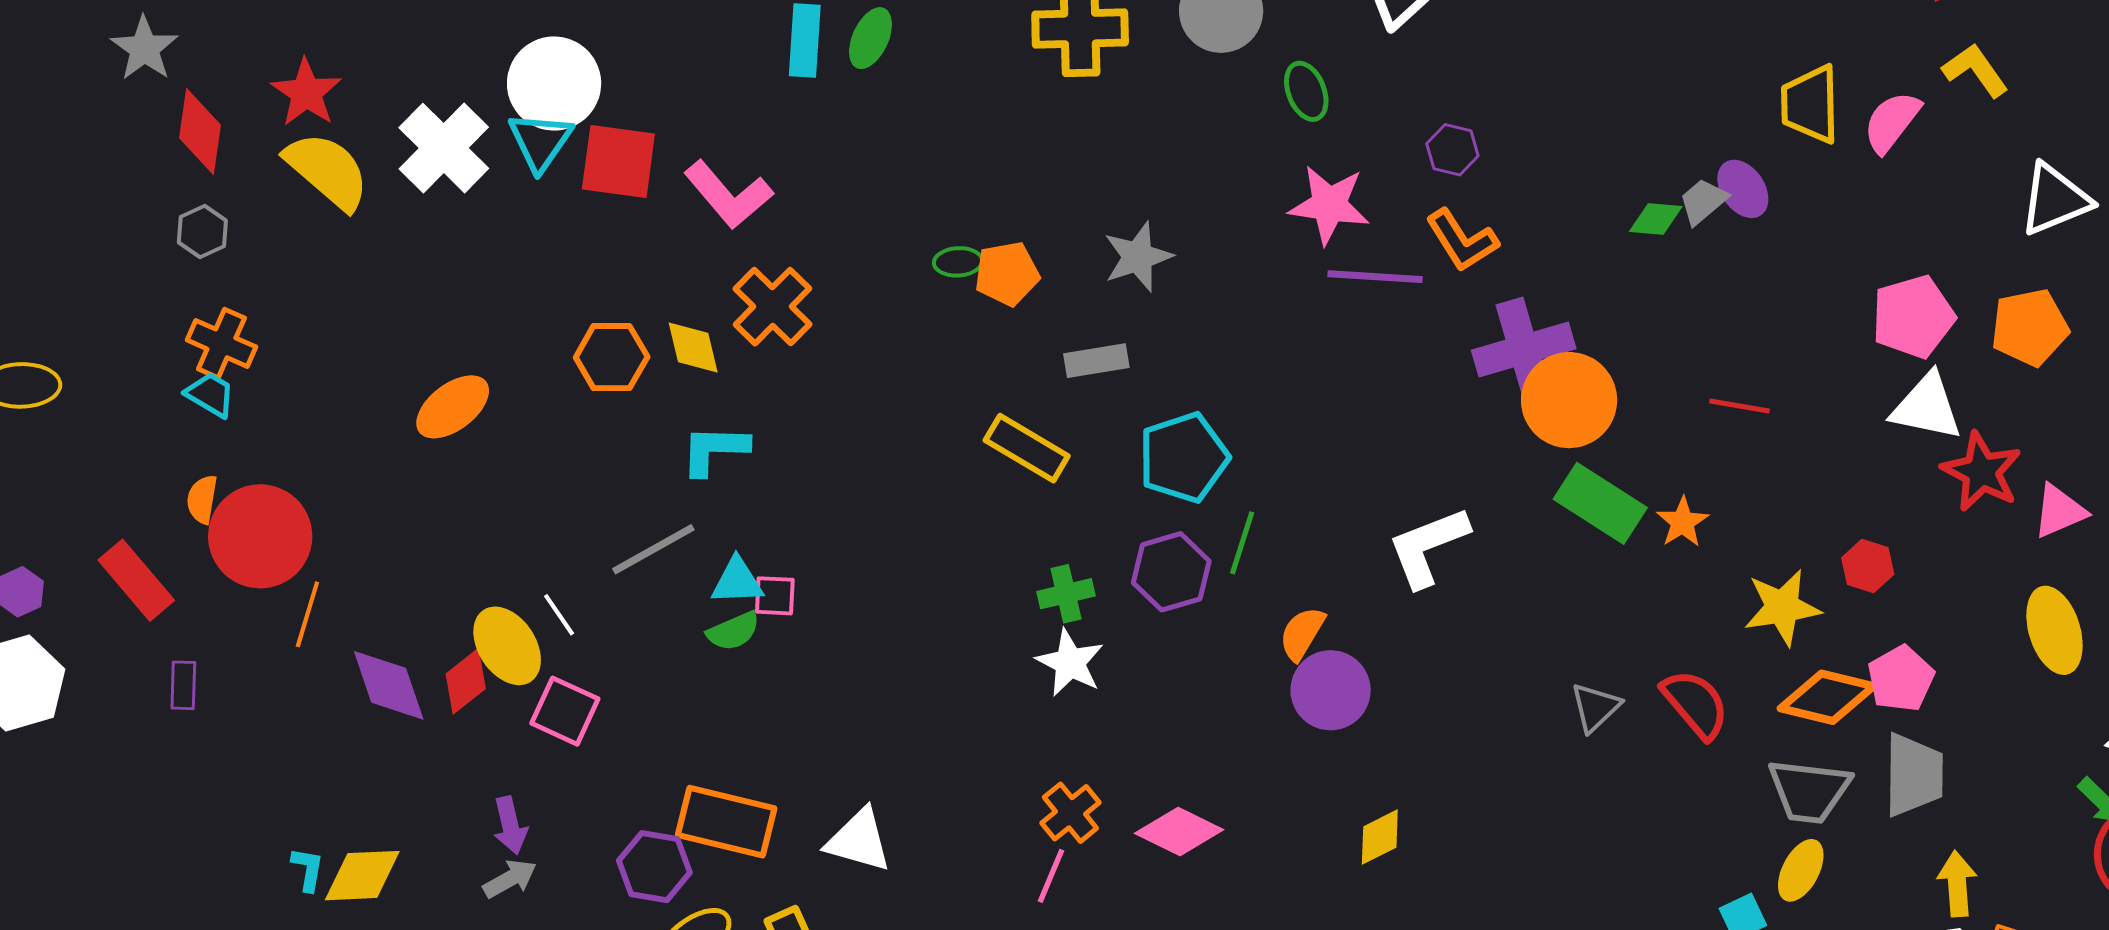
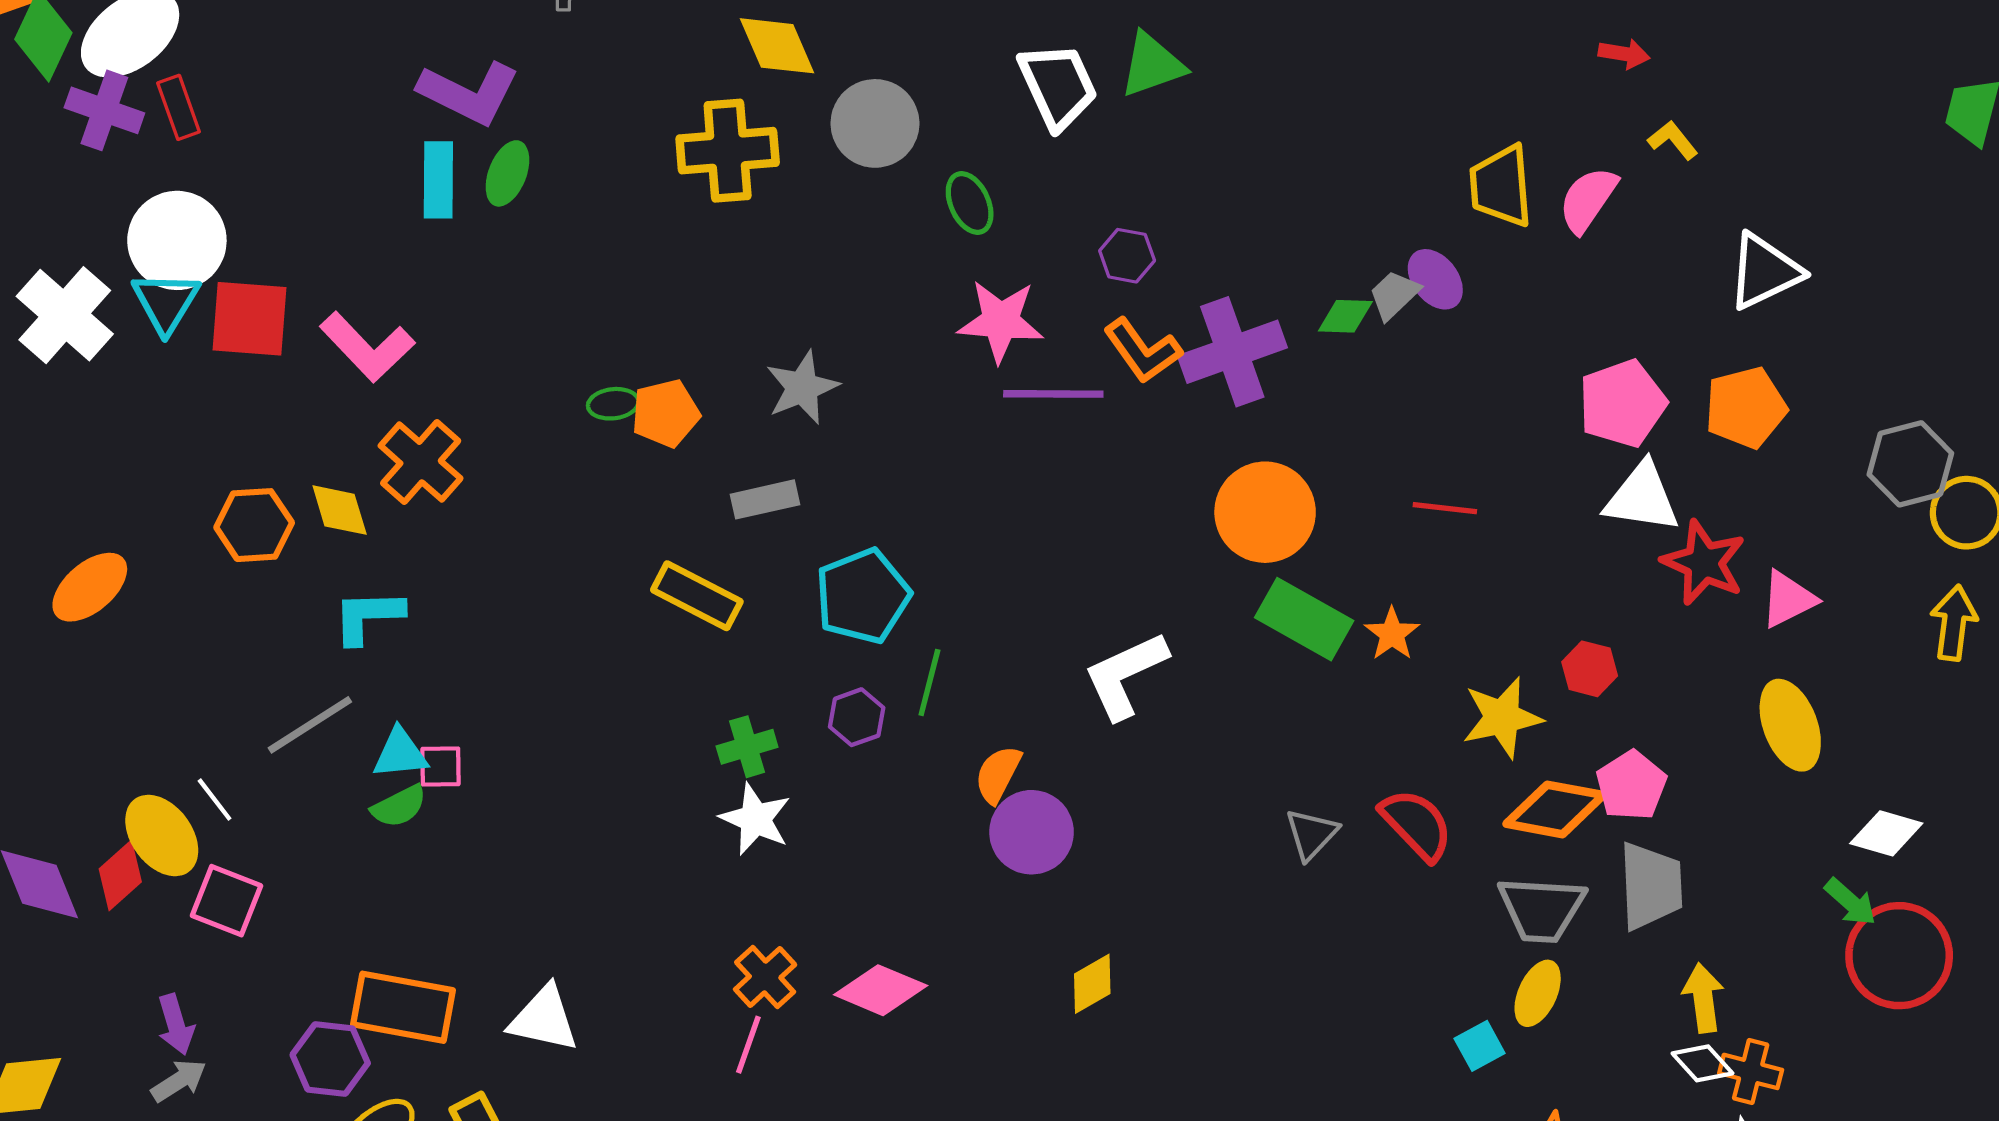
yellow L-shape: (1975, 70) -> (1673, 140), size x0.7
purple cross: (1524, 349) -> (1232, 352), moved
purple hexagon: (1171, 572) -> (857, 717), size x0.7

